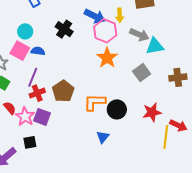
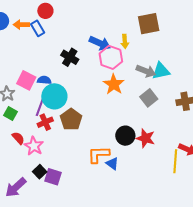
cyan circle: (25, 31) -> (54, 96), moved, size x1.6
gray arrow: (139, 35) -> (146, 71), moved
orange L-shape: (95, 102) -> (99, 154), moved
red star: (152, 112) -> (146, 138), moved, turned 30
purple square: (42, 117) -> (53, 177), moved
blue triangle: (103, 137) -> (112, 164), turned -32
black square: (30, 142) -> (40, 172), turned -32

